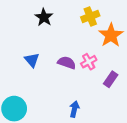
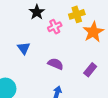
pink cross: (89, 62) -> (55, 27), moved
purple semicircle: (67, 63) -> (56, 64), moved

